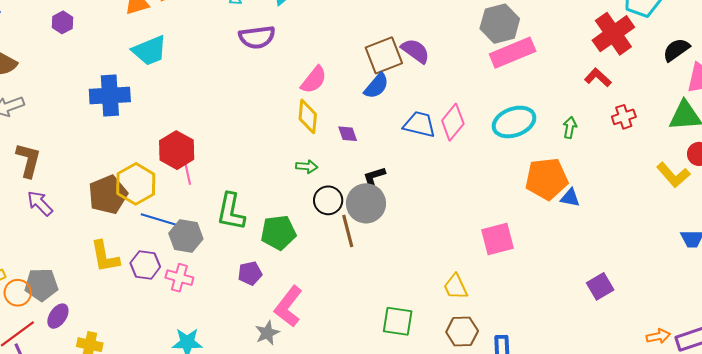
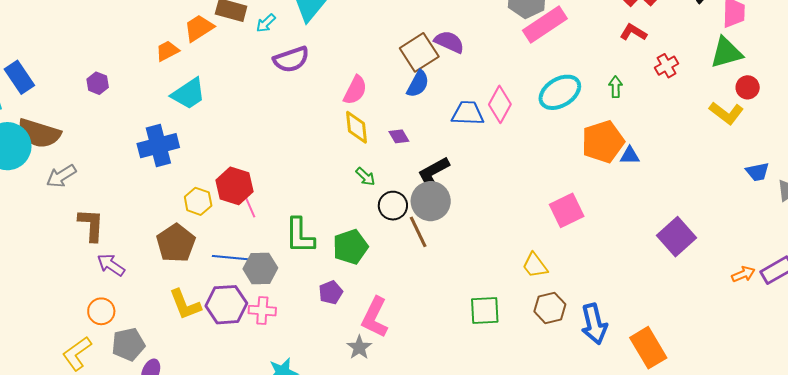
green arrow: (307, 167) -> (365, 177), turned 50
black L-shape: (374, 177) -> (433, 174), size x1.5
yellow hexagon: (136, 184) -> (198, 201), moved, size x0.7
purple hexagon: (145, 265) -> (226, 305), size x1.4
purple square: (600, 286) -> (676, 237), size x1.4
orange circle: (18, 293) -> (101, 311), moved

